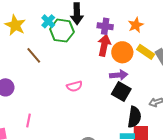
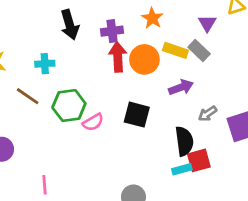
cyan cross: (48, 21) -> (45, 64), moved, turned -32
green hexagon: (62, 31) -> (69, 105), moved
purple arrow: (119, 75) -> (181, 87), moved
black square: (121, 92) -> (137, 115), moved

